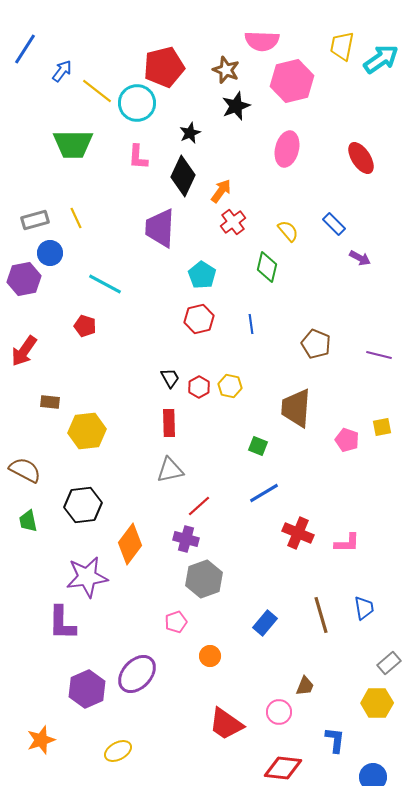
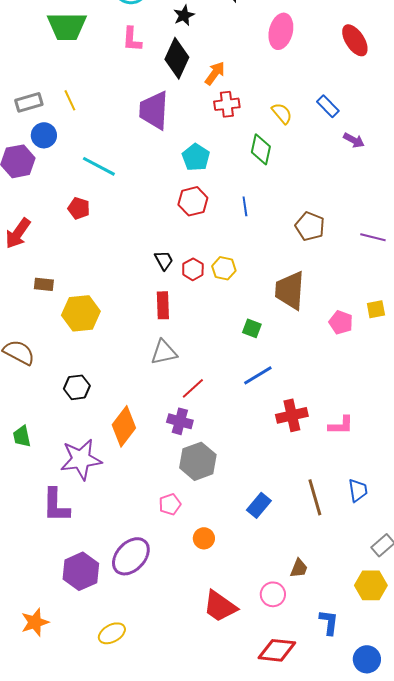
red cross: (233, 222) -> (227, 104), turned 30
black hexagon: (83, 505) -> (77, 387), size x0.7
green trapezoid: (28, 521) -> (22, 436), moved
red cross: (298, 533) -> (292, 415), turned -36

